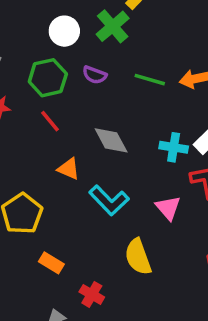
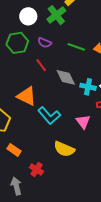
red line: (50, 121) -> (41, 65), moved
gray diamond: (111, 140) -> (66, 77), moved
orange triangle: (69, 169) -> (27, 96), size x1.5
yellow semicircle: (138, 257) -> (64, 149), turned -50

